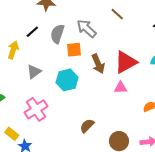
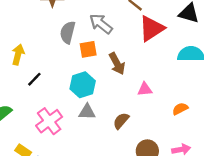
black line: (32, 32) -> (34, 79), moved
red triangle: (126, 62) -> (152, 28), moved
gray triangle: (34, 72) -> (87, 112), moved, turned 42
brown semicircle: (87, 126) -> (121, 121), moved

